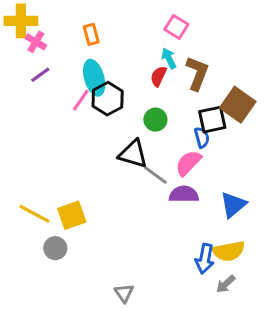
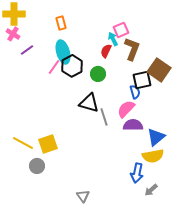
pink square: (176, 27) -> (121, 30), moved, turned 35
pink cross: (36, 42) -> (13, 34), moved
green circle: (155, 120) -> (98, 74), moved
gray line: (155, 175) -> (104, 117), turned 36
purple semicircle: (184, 194) -> (133, 125), moved
yellow semicircle: (229, 251) -> (153, 156), moved

